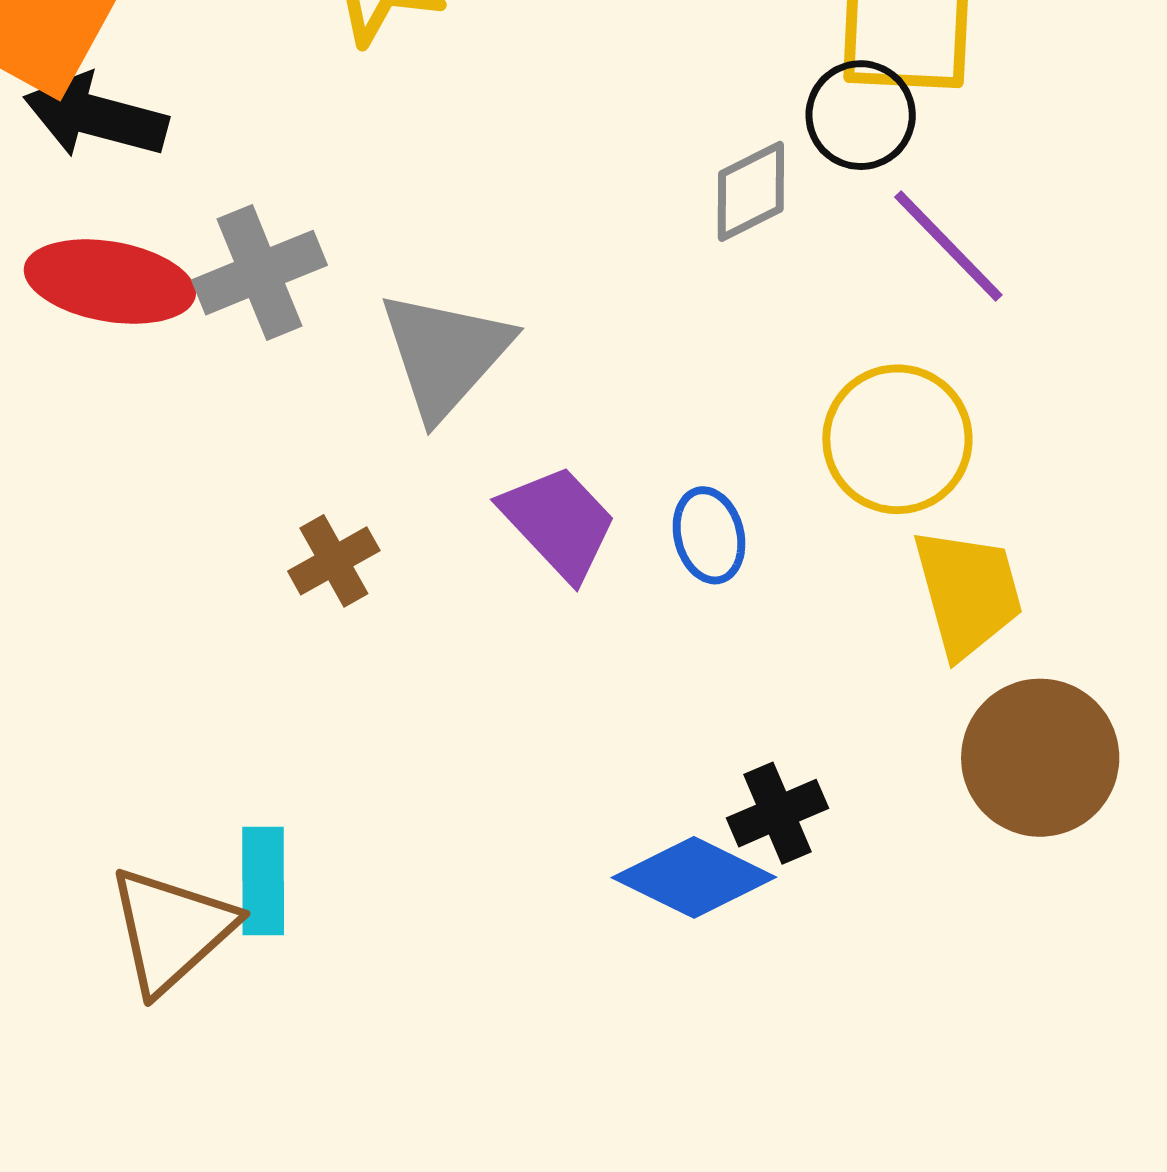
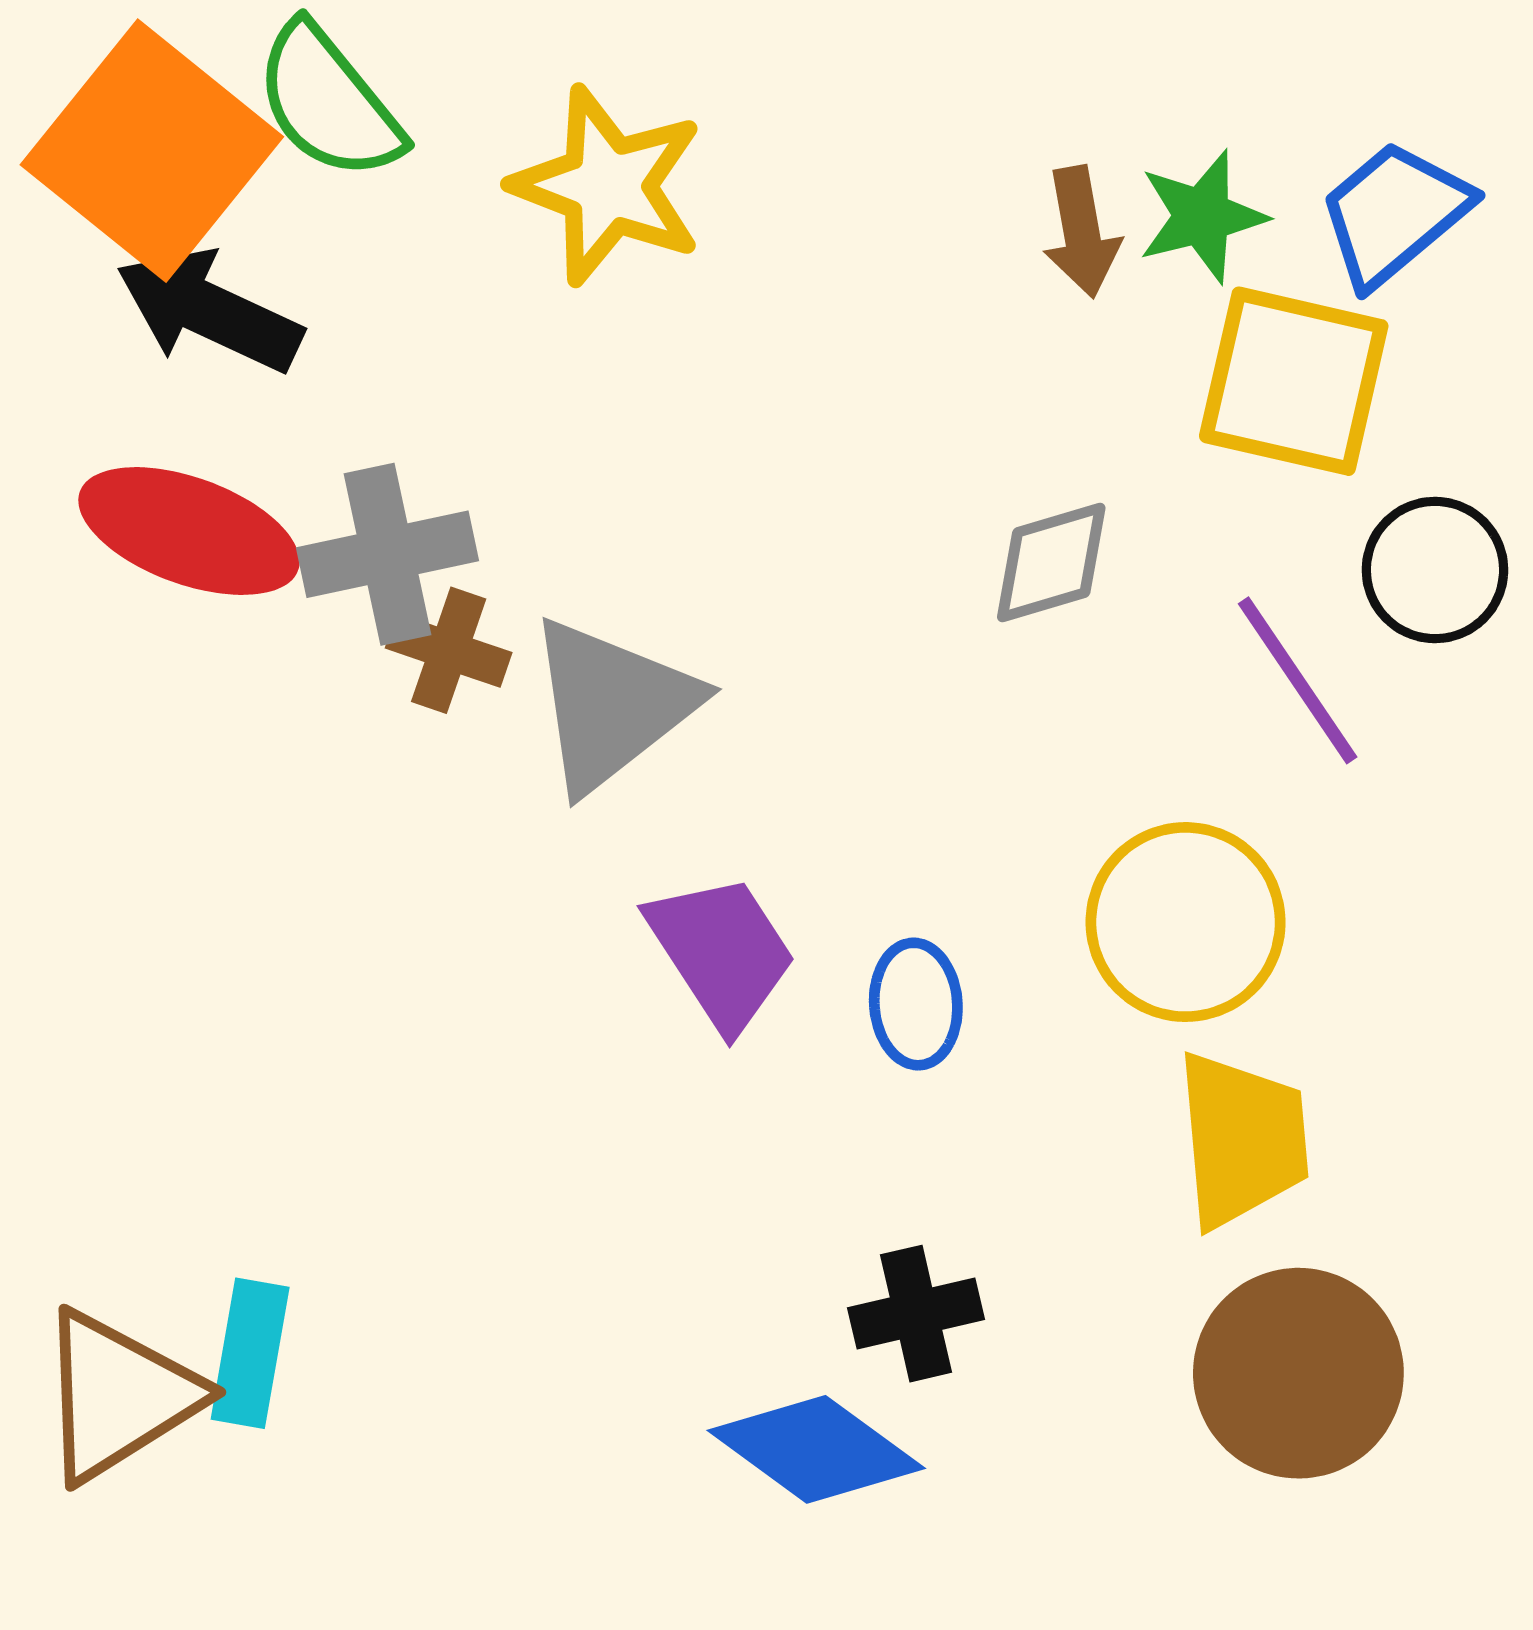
black circle: (861, 115) -> (1435, 570), moved
brown cross: (334, 561) -> (449, 650), moved, turned 38
black cross: (778, 813) -> (916, 1314), moved

